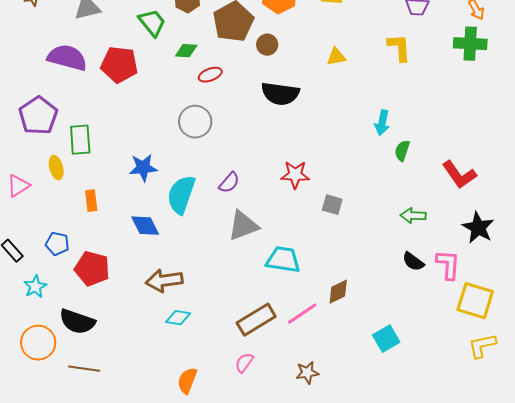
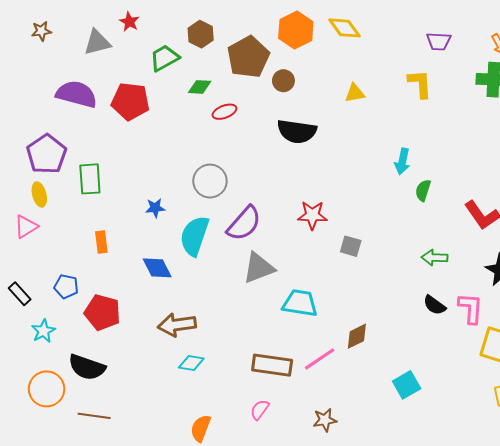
green trapezoid: (152, 23) -> (164, 58), turned -80
gray circle: (195, 122) -> (210, 181), moved
yellow ellipse: (56, 168) -> (39, 194), moved
blue star: (143, 168) -> (155, 208), size x0.7
purple semicircle: (229, 183) -> (244, 223), size x1.6
brown rectangle: (256, 320) -> (272, 365), turned 39

